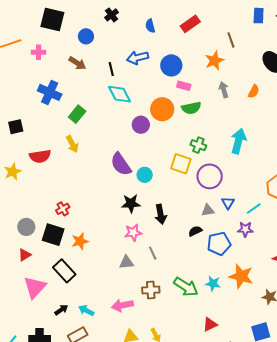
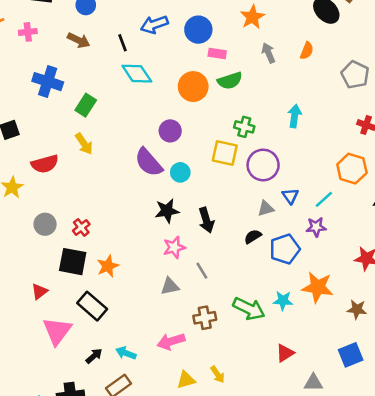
purple circle: (141, 125) -> (170, 131), moved
cyan arrow: (238, 141) -> (295, 116), size x0.7
gray circle: (26, 227) -> (45, 224), moved

